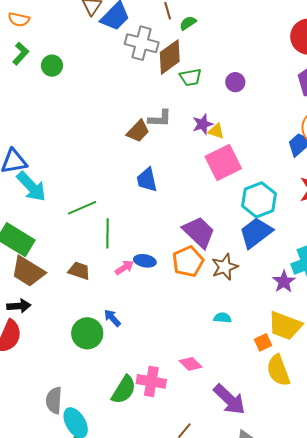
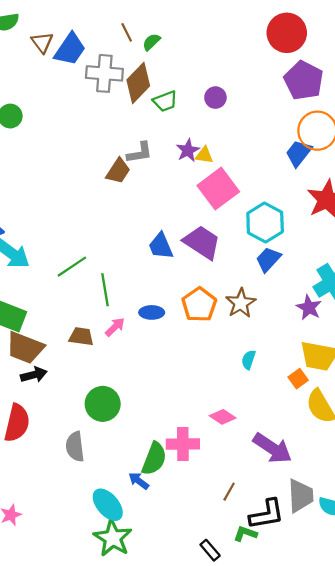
blue trapezoid: (147, 180) -> (161, 246), moved
purple trapezoid: (199, 232) -> (202, 242), moved
blue trapezoid: (256, 233) -> (268, 259), size x0.7
pink arrow: (124, 268) -> (115, 327), moved
black arrow: (19, 306) -> (34, 375), moved
blue arrow: (112, 318) -> (139, 481), moved
cyan semicircle: (222, 318) -> (249, 360), turned -66
gray semicircle: (54, 400) -> (75, 447), moved

